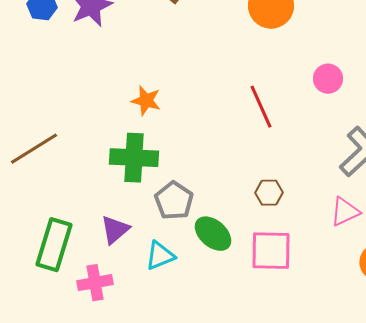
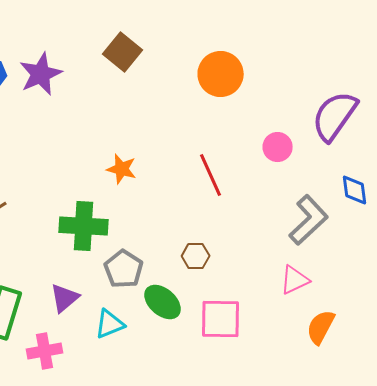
orange star: (146, 101) -> (122, 169), moved
brown hexagon: (269, 193) -> (196, 256), moved

